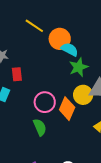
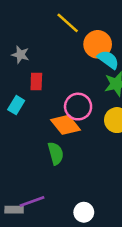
pink circle: (45, 102) -> (78, 107), moved
orange diamond: (67, 109) -> (65, 125), moved, turned -70

